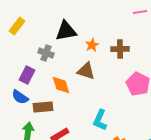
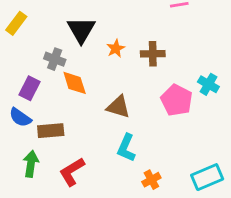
black triangle: (66, 31) -> (81, 30), turned -50
brown triangle: (86, 71) -> (118, 107), moved
orange diamond: (61, 85) -> (75, 83), moved

